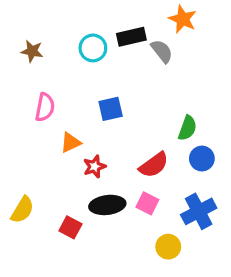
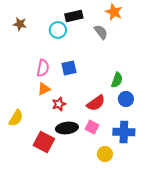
black rectangle: (131, 37) -> (74, 16), moved
brown star: (32, 51) -> (20, 24), moved
pink semicircle: (45, 107) -> (43, 68), moved
yellow semicircle: (22, 210) -> (16, 118), moved
blue cross: (199, 211) -> (124, 132), turned 30
red square: (70, 227) -> (44, 142), size x1.5

